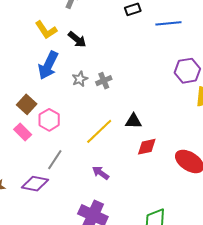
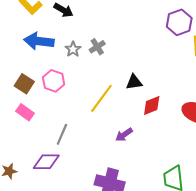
blue arrow: (48, 65) -> (39, 41), turned 80
pink hexagon: (49, 120) -> (54, 81), moved
purple arrow: (101, 173) -> (124, 135), moved, turned -60

